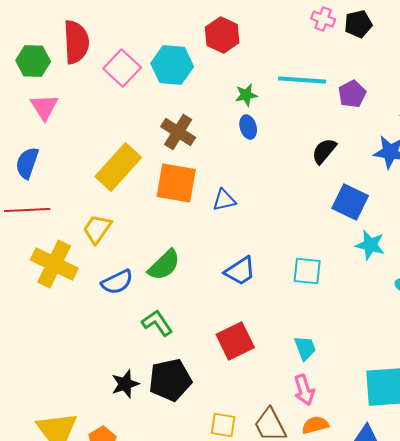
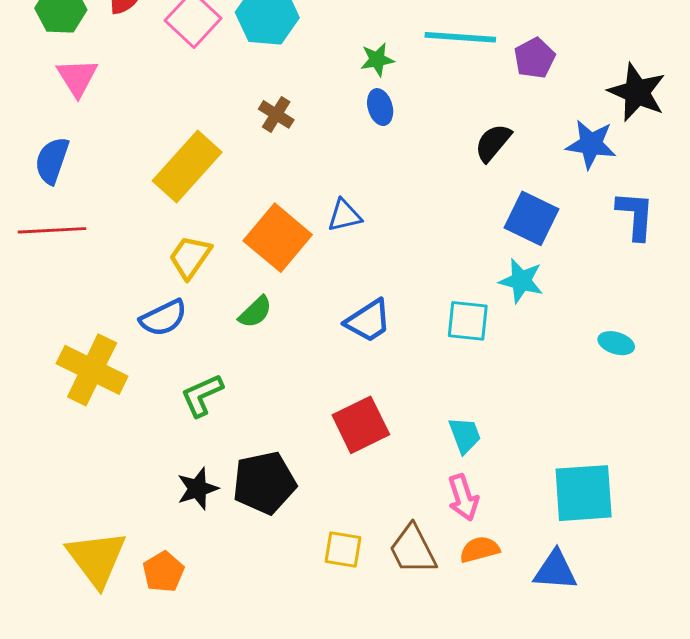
brown cross: (178, 132) -> (276, 114), size x0.7
orange square: (176, 183) -> (278, 238), moved, turned 30
yellow trapezoid: (97, 229) -> (190, 257), moved
cyan star: (370, 245) -> (521, 281), moved
yellow cross: (54, 264) -> (92, 370), moved
green semicircle: (164, 265) -> (255, 312), size x0.7
blue semicircle: (117, 282) -> (163, 318), moved
green L-shape: (157, 323) -> (202, 395), moved, turned -80

